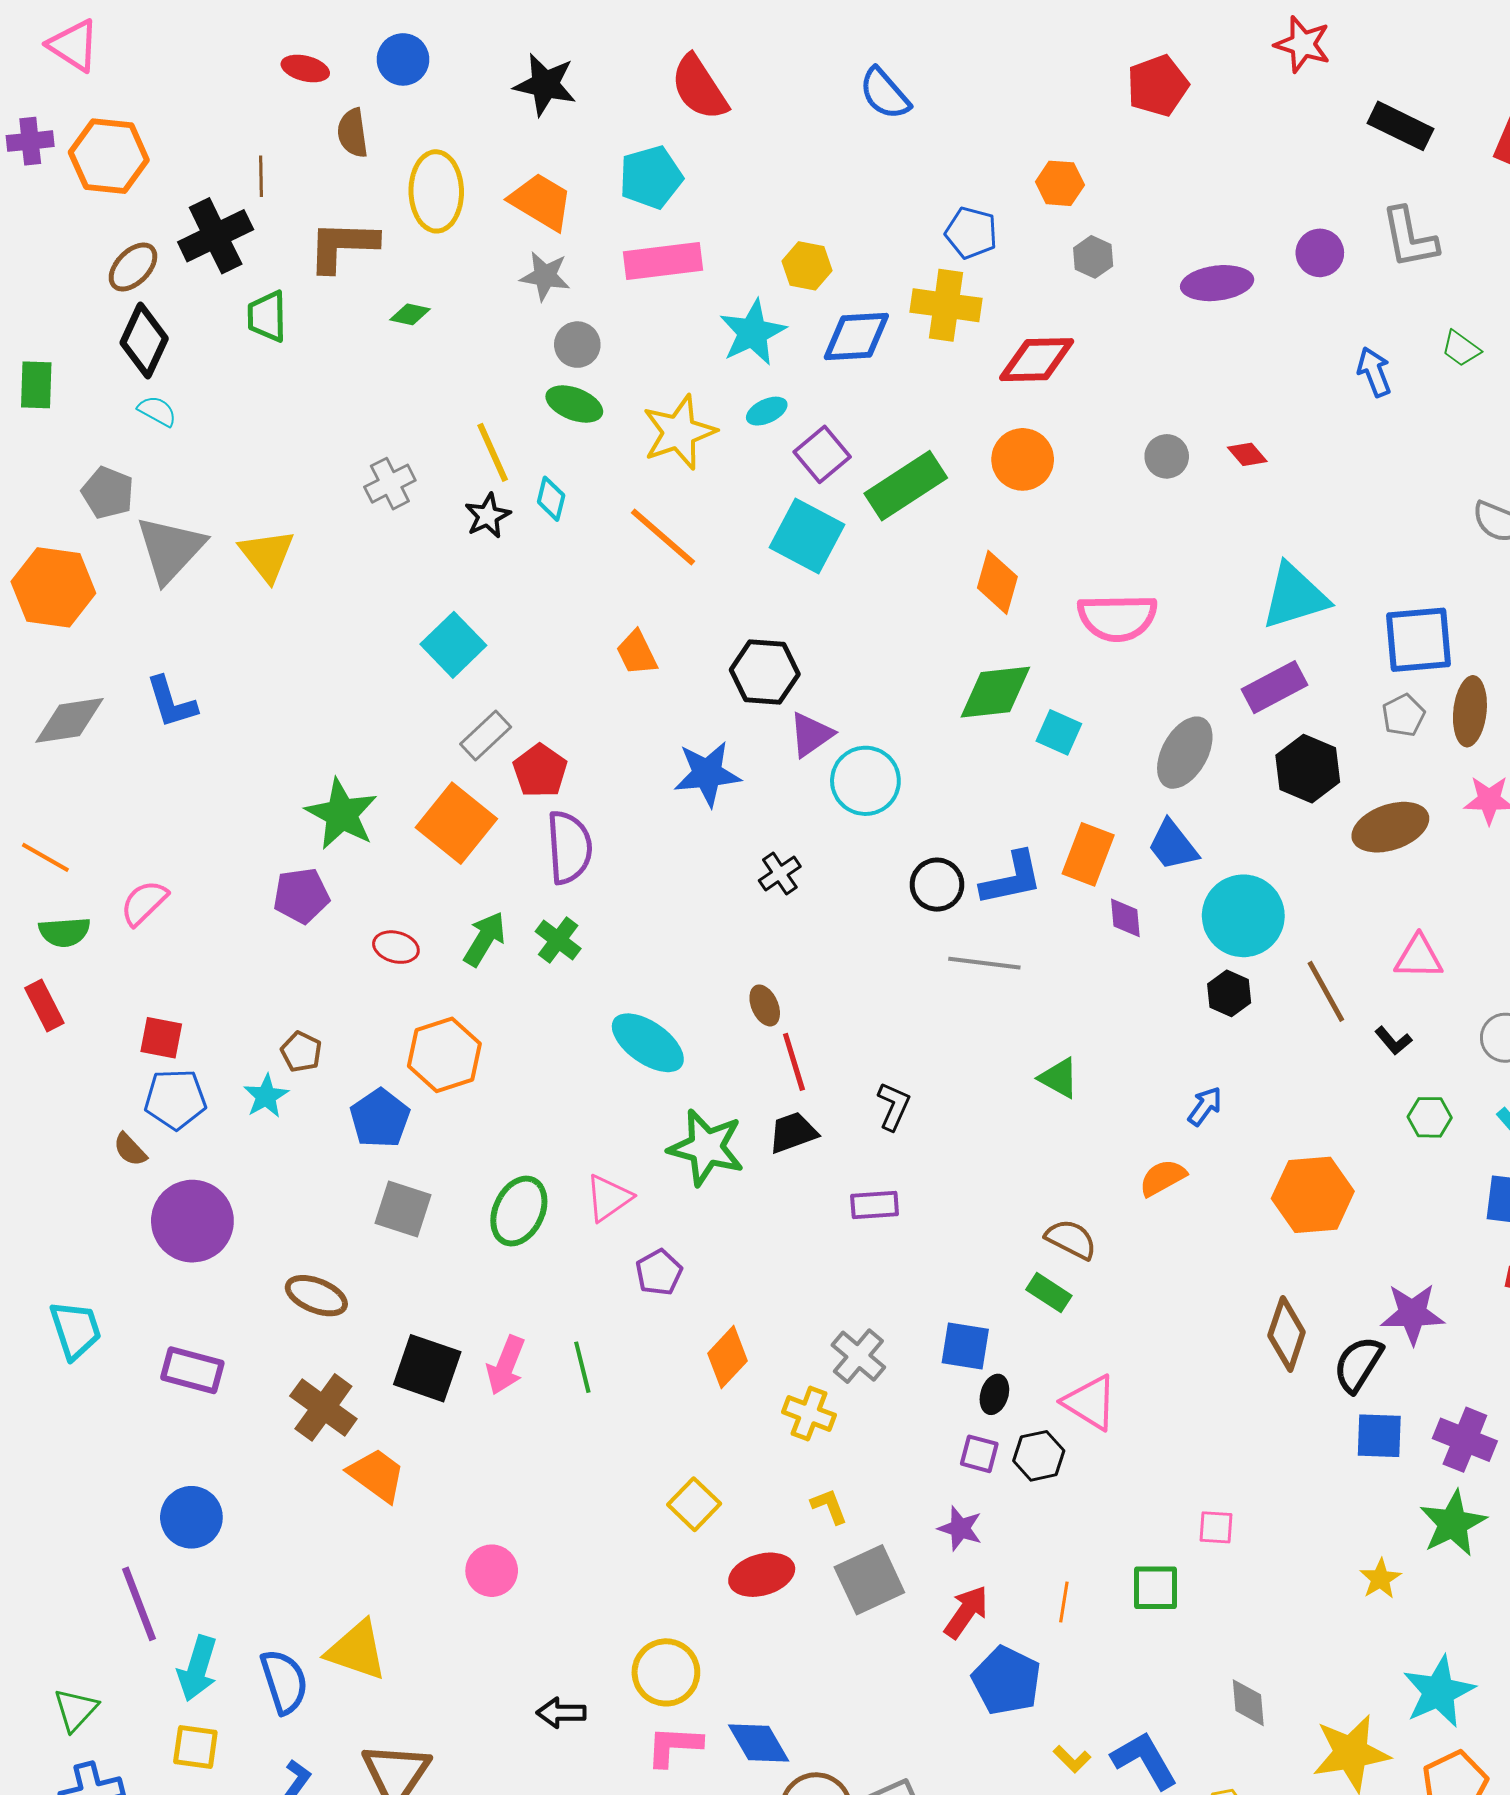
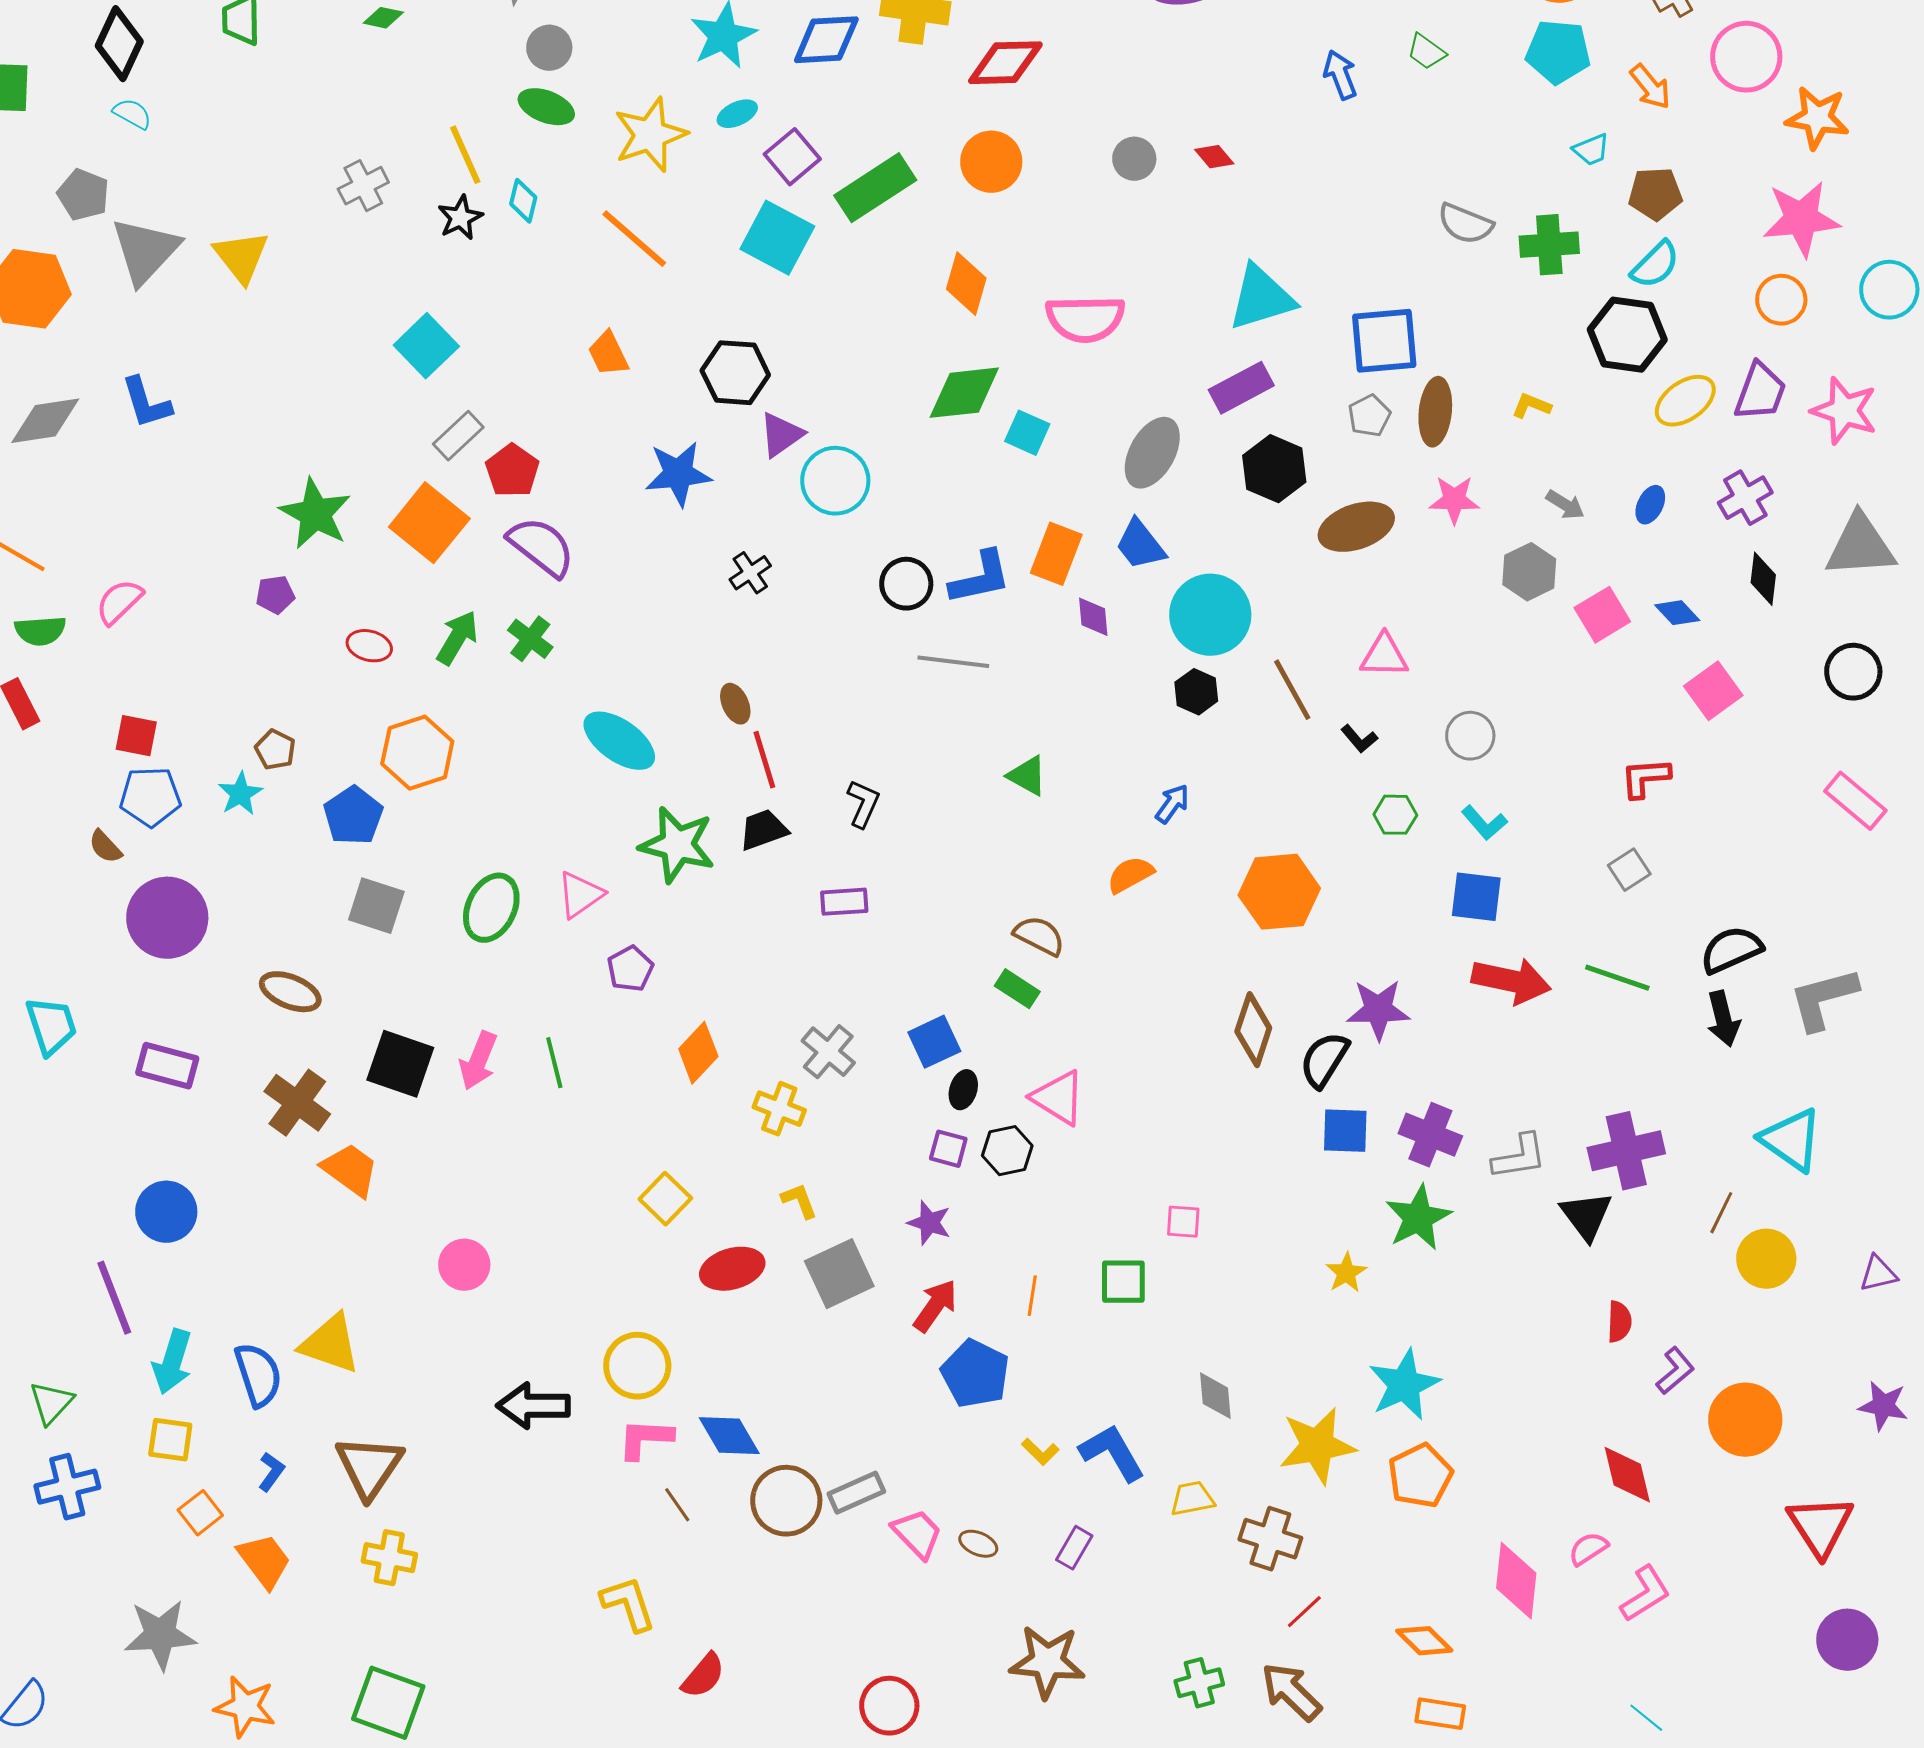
purple semicircle: (569, 847) -> (541, 547), turned -48
purple pentagon: (301, 896) -> (275, 595), size x0.7
blue square: (965, 1346) -> (934, 1042), turned -34
black arrow: (561, 1713) -> (533, 1406), size x1.5

